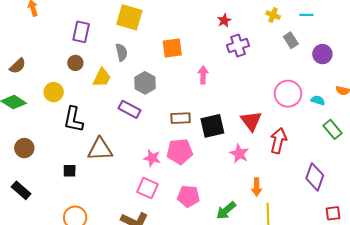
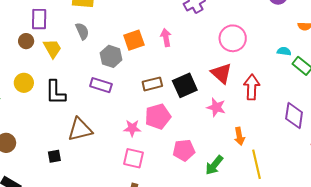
orange square: (172, 48) -> (134, 40), moved
brown circle: (75, 63) -> (26, 41), moved
yellow trapezoid: (102, 78) -> (52, 48), moved, turned -45
pink circle: (288, 94) -> (233, 38), moved
cyan semicircle: (318, 100) -> (284, 51), moved
black L-shape: (73, 119) -> (56, 92), moved
pink pentagon: (188, 196) -> (184, 150), moved

